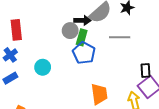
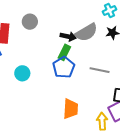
gray circle: (70, 31) -> (30, 22), moved
gray line: (120, 37) -> (100, 70), moved

